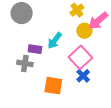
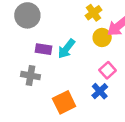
purple rectangle: (35, 49) -> (44, 49), moved
pink square: (80, 57) -> (108, 70), moved, size x0.6
orange square: (53, 86) -> (64, 102), turned -36

